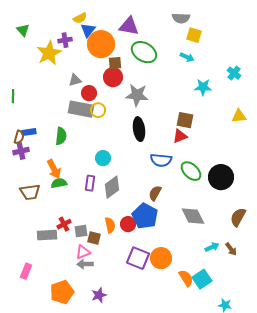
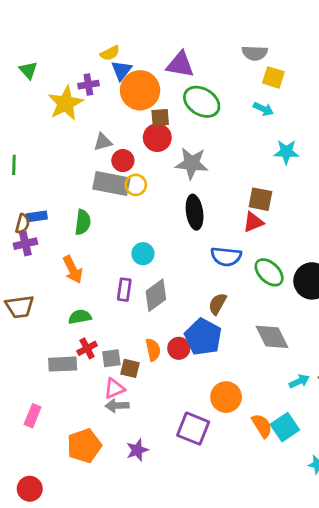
green semicircle: (59, 183) -> (80, 317), moved
brown trapezoid: (30, 192) -> (20, 307), moved
purple square: (138, 258) -> (193, 429), moved

